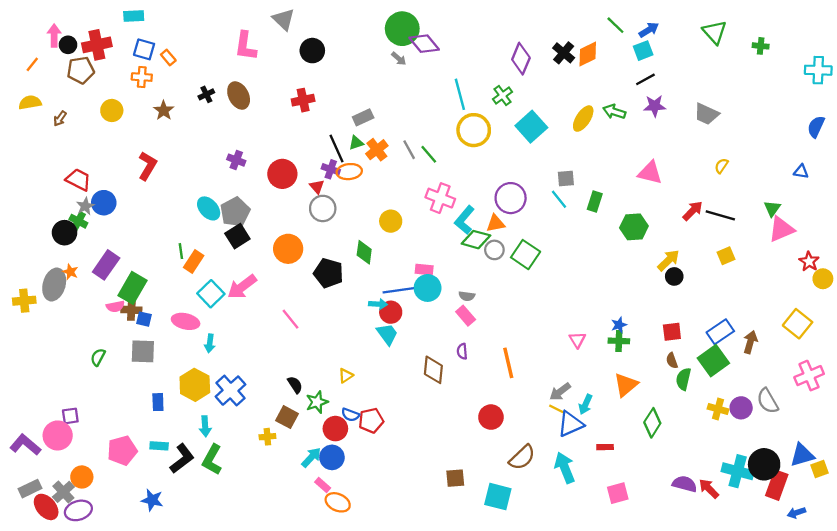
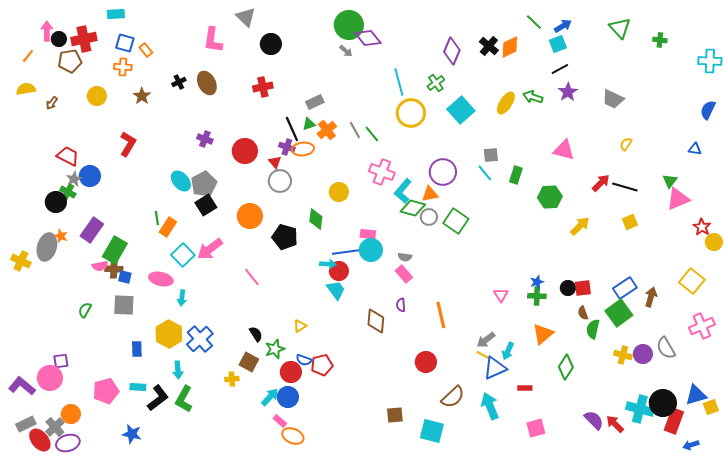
purple star: (655, 106) -> (568, 92), turned -30
black circle: (674, 276) -> (568, 288), moved
yellow cross: (24, 301) -> (21, 261), turned 30
purple semicircle: (685, 484) -> (594, 420), turned 30

